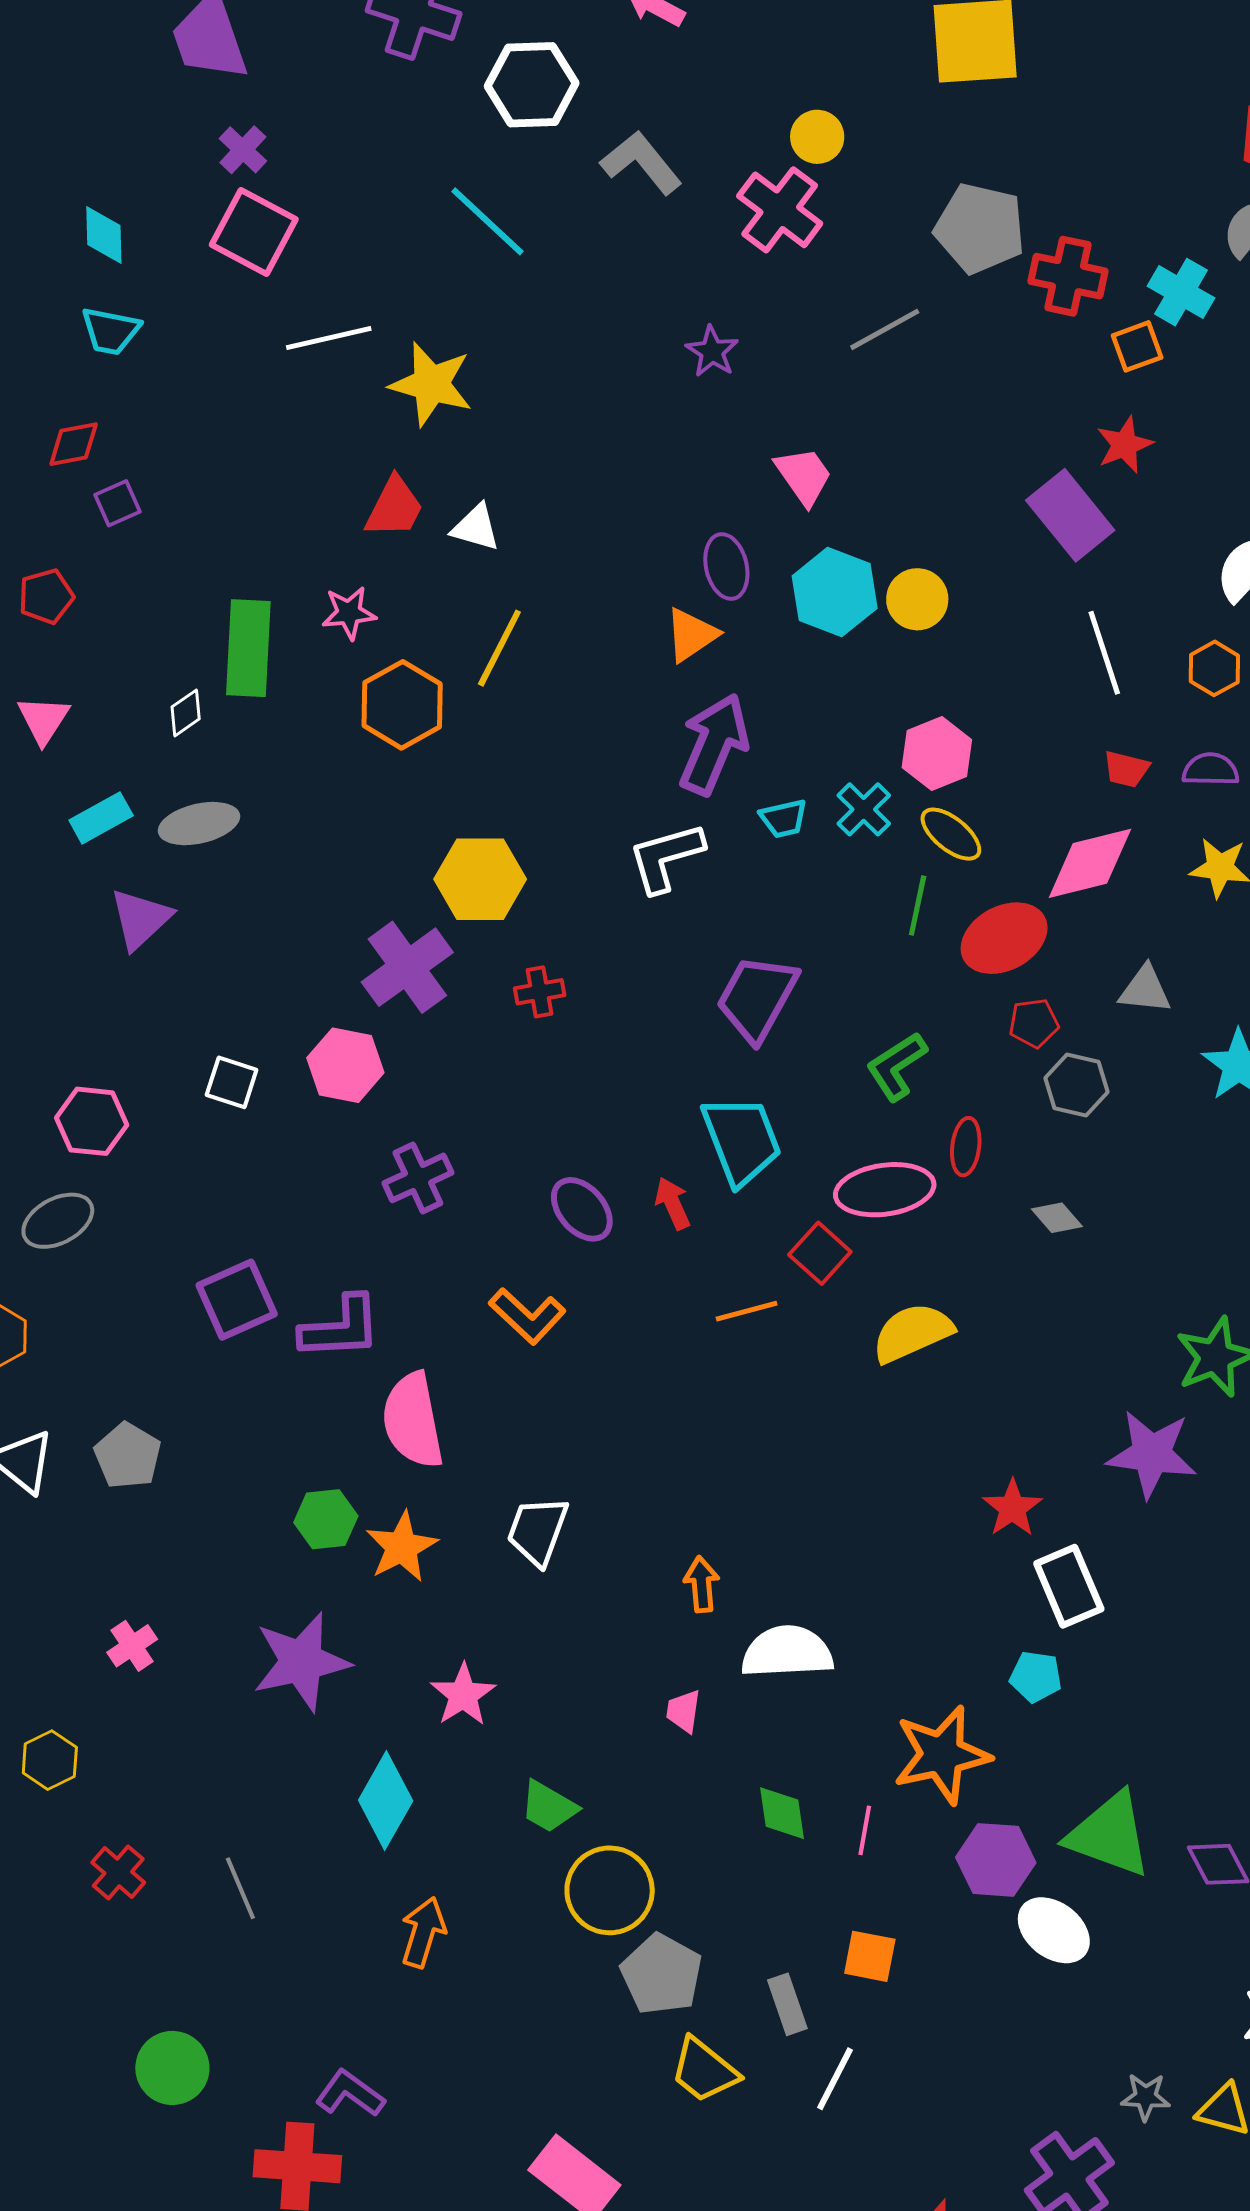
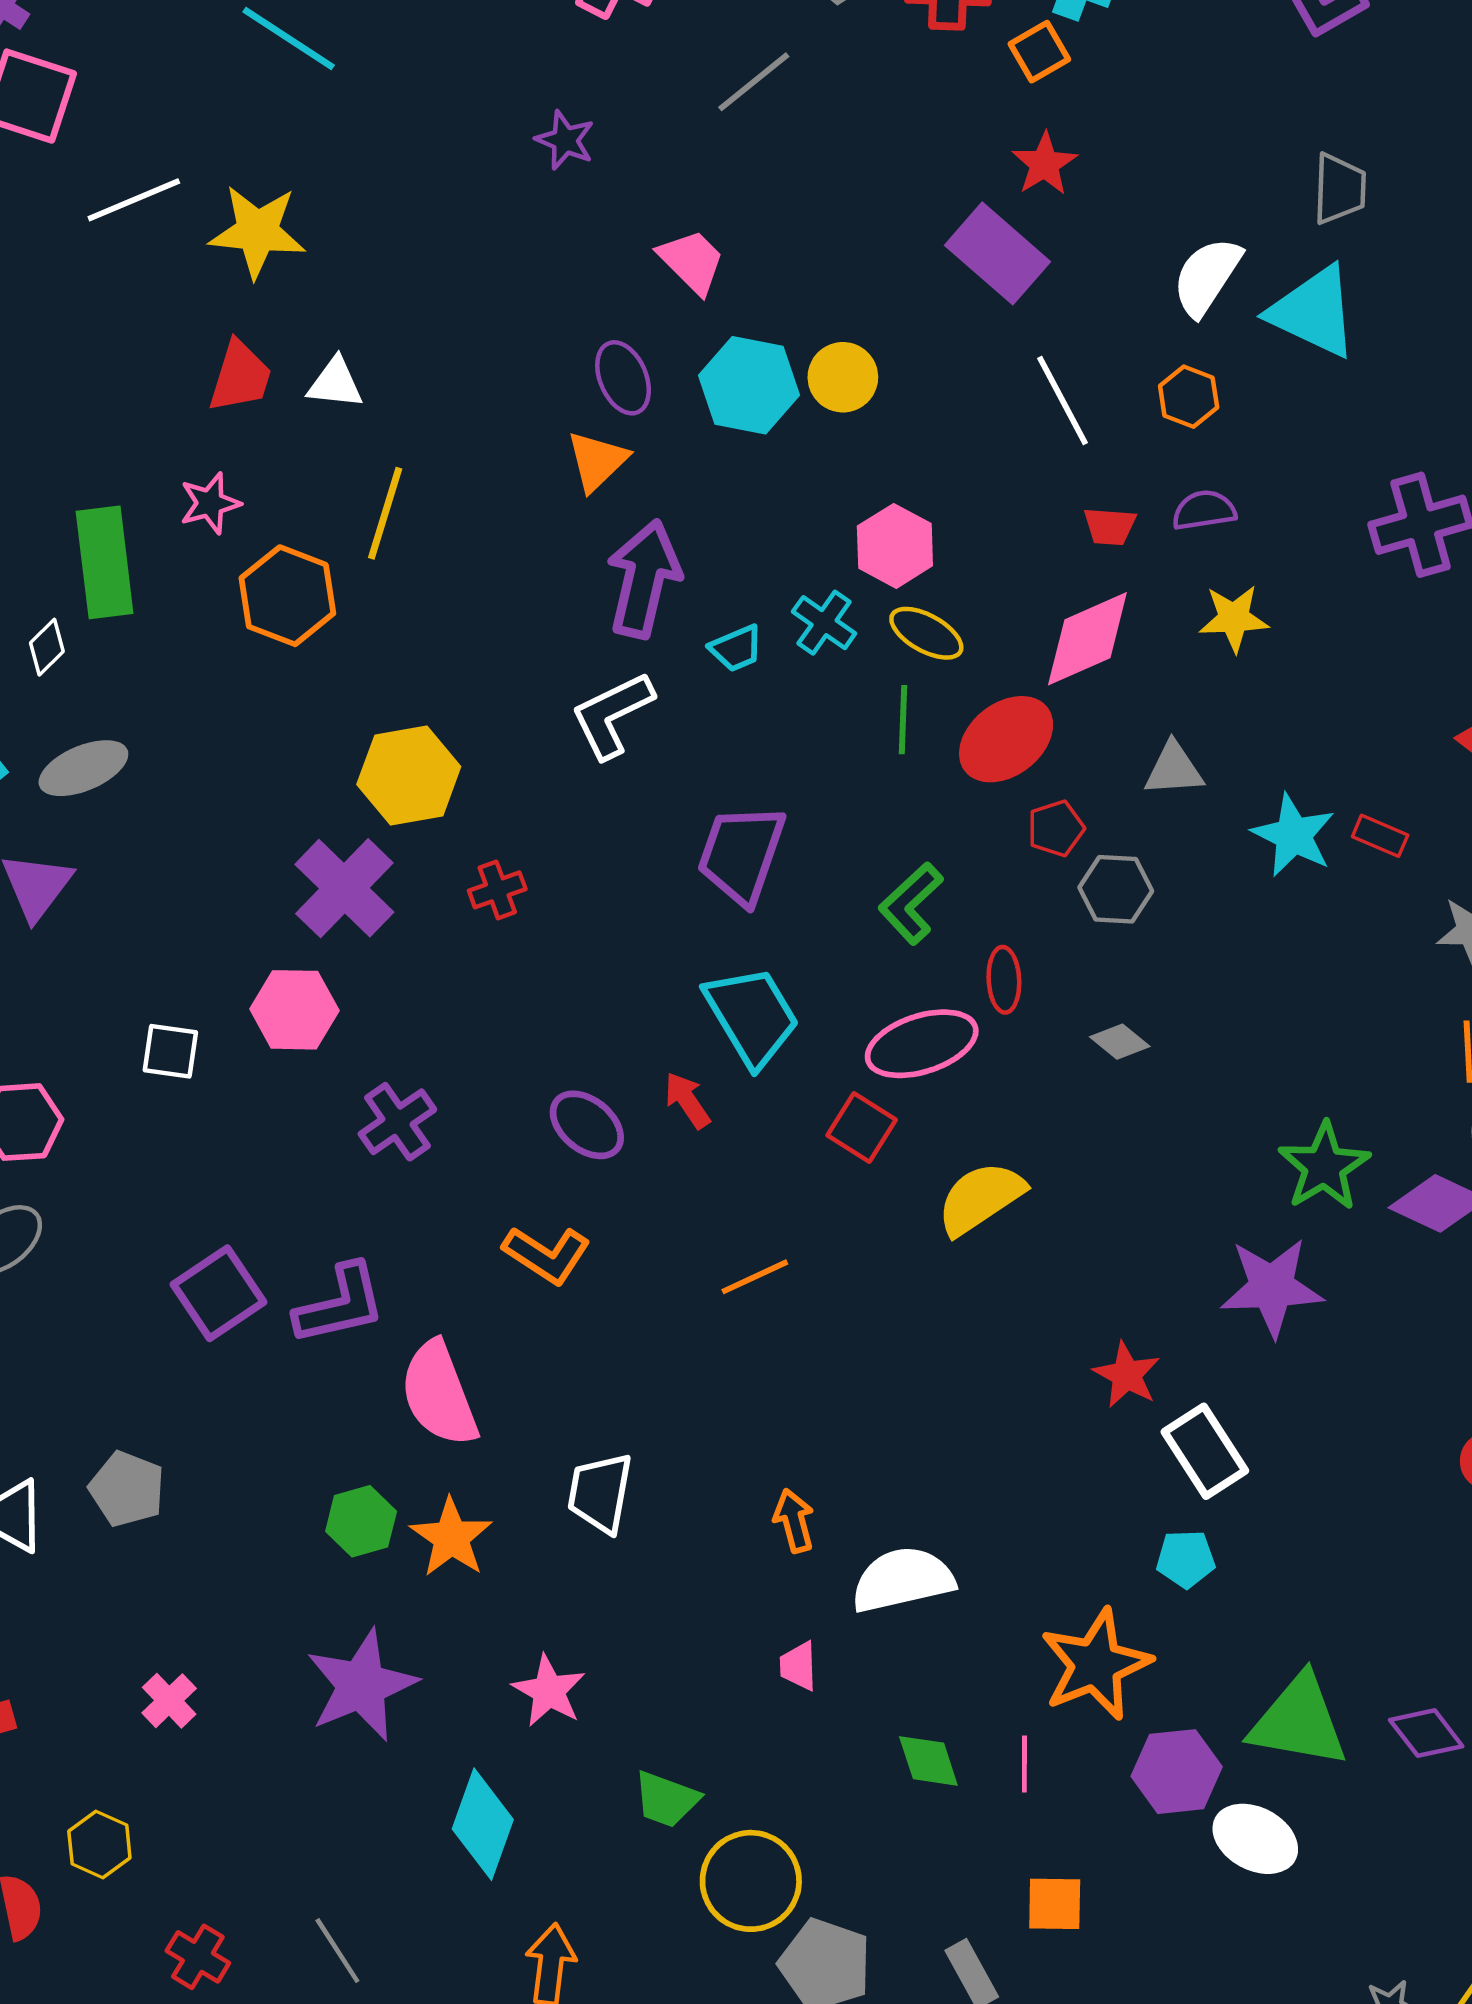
orange line: (747, 1311) -> (755, 1277), moved

